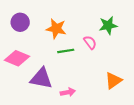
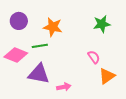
pink semicircle: (90, 42) -> (94, 57), moved
green line: (66, 51) -> (40, 46), moved

